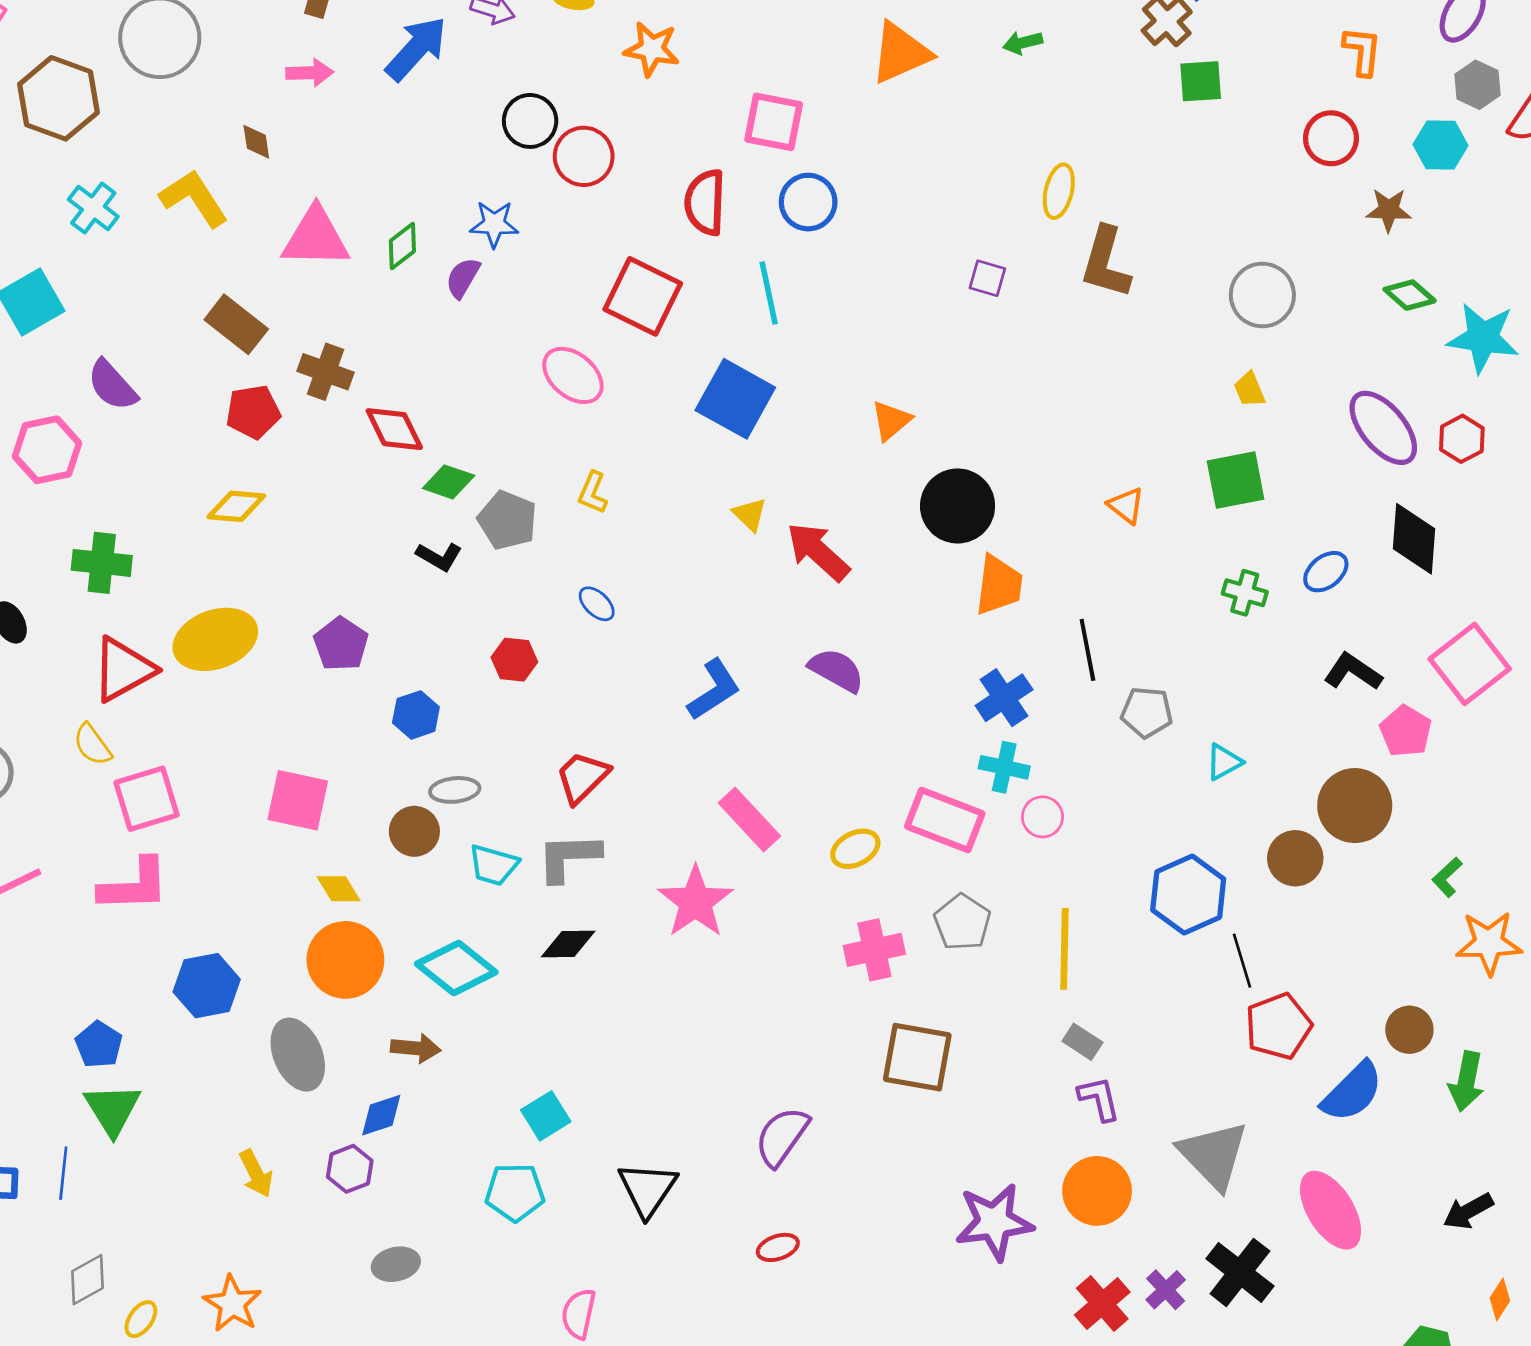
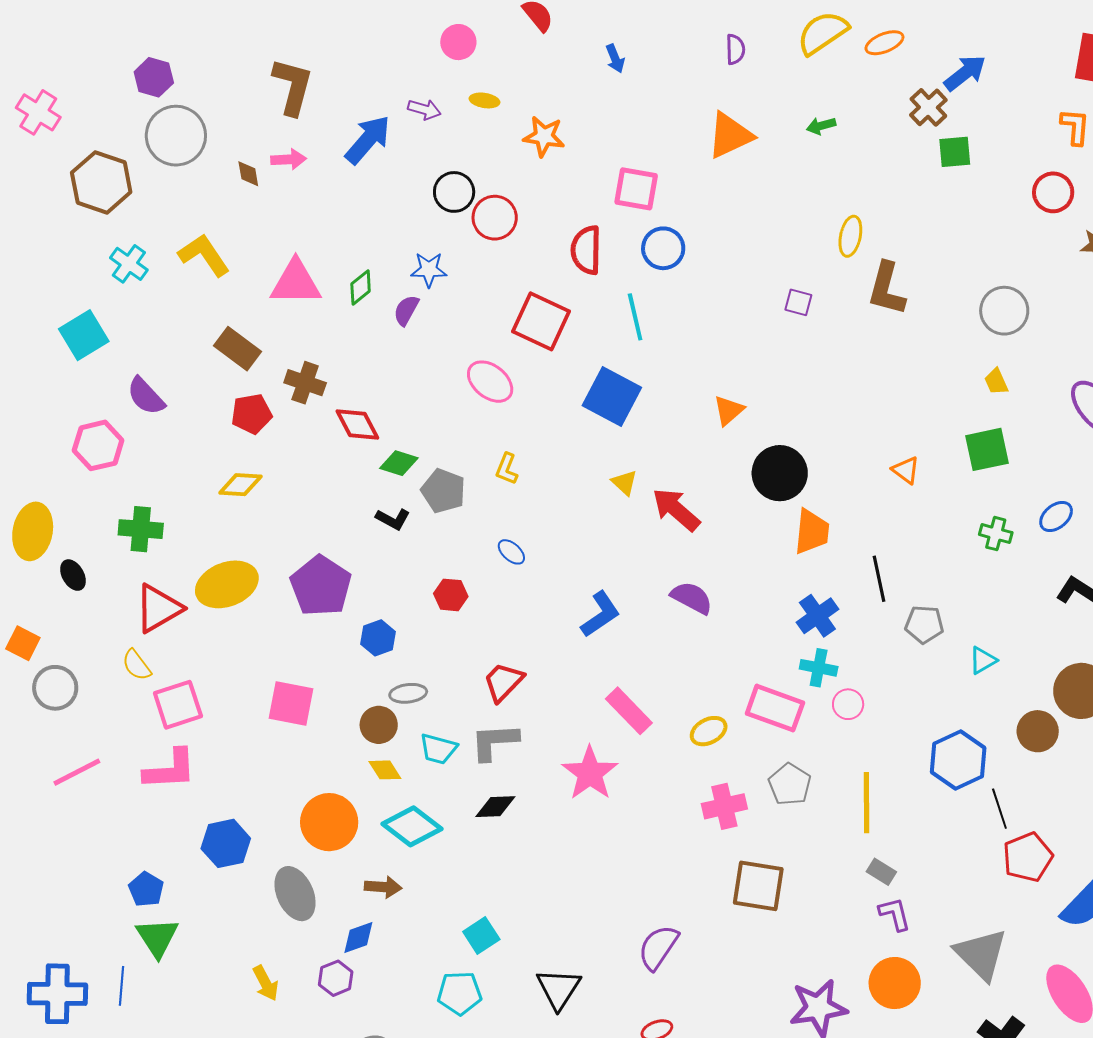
brown diamond: (256, 142) -> (248, 174), moved
purple pentagon: (341, 644) -> (321, 586), size x1.5
yellow diamond: (339, 889) -> (385, 770), moved

